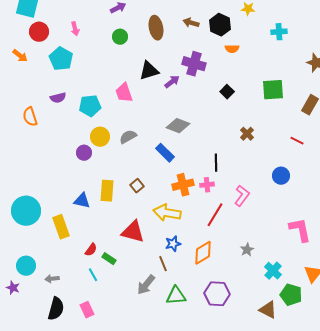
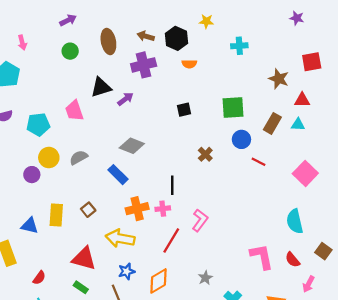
purple cross: (194, 64) -> (144, 65), moved, turned -30
black square: (227, 92) -> (184, 110), turned 32
blue circle: (281, 176) -> (241, 139), moved
green rectangle: (109, 259) -> (81, 287), moved

